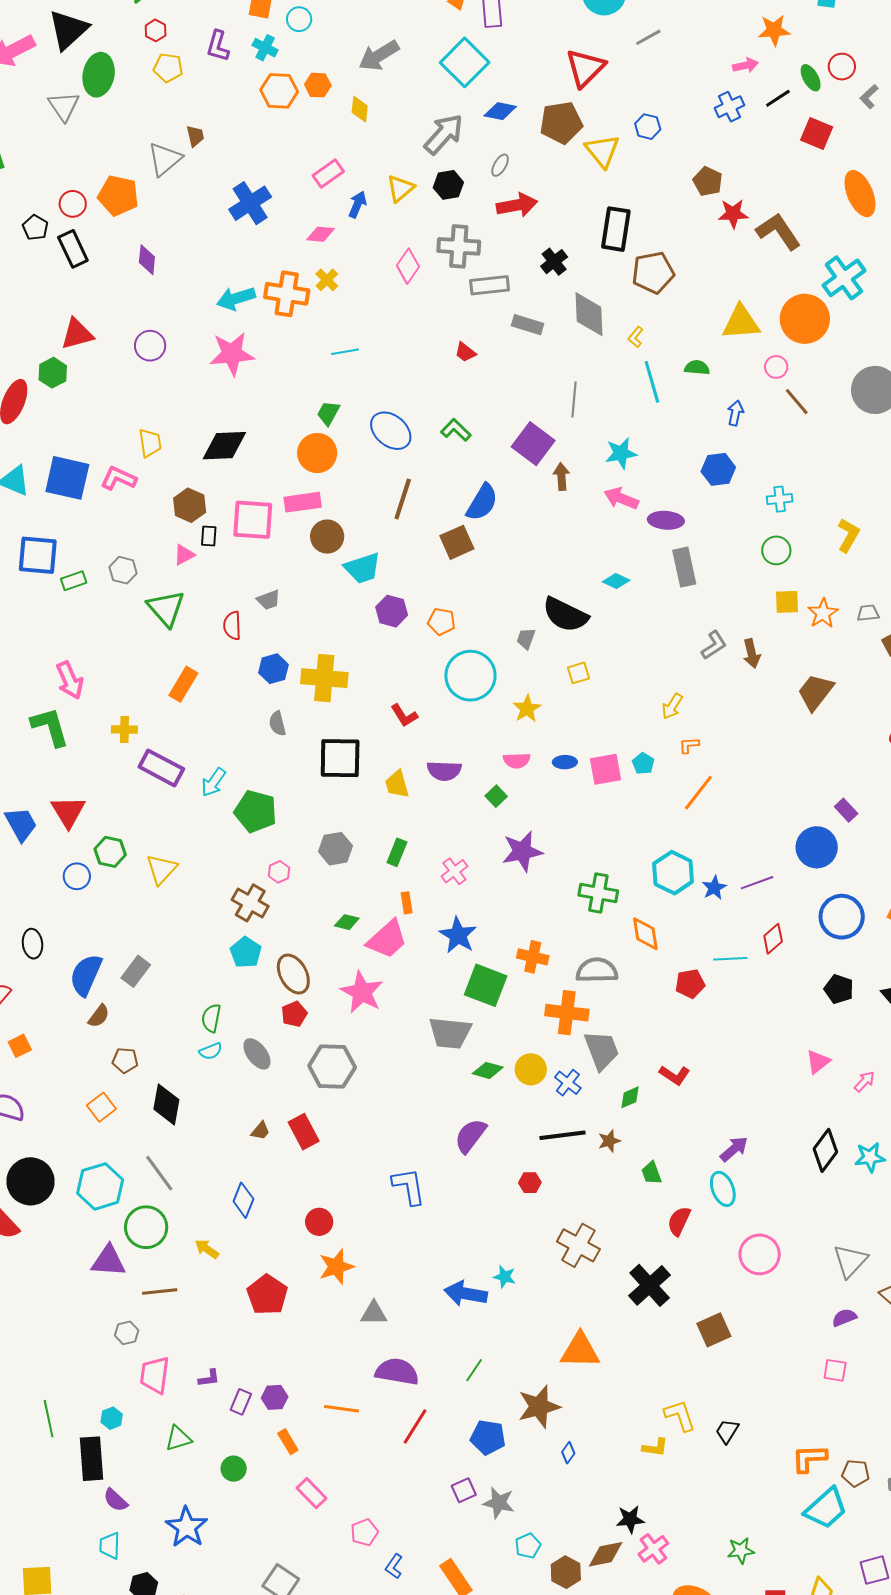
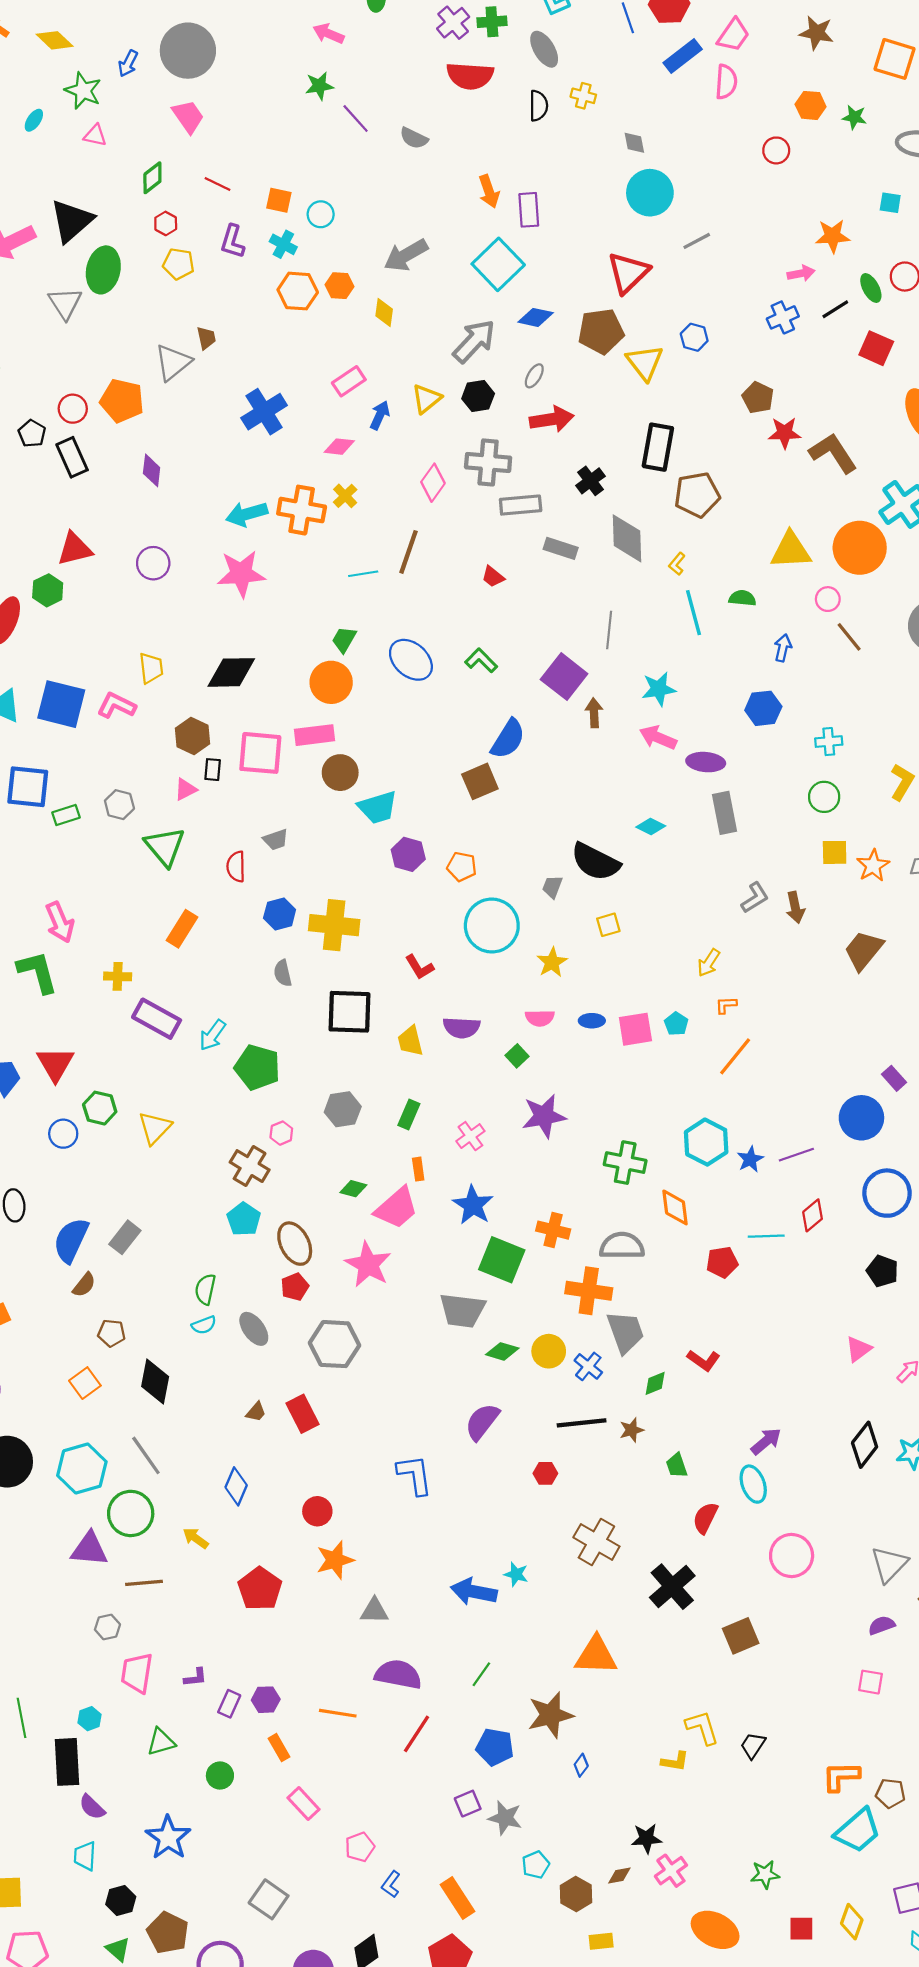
brown line: (403, 499) -> (409, 552), moved
brown diamond: (606, 1554) -> (619, 1876), size x0.6

